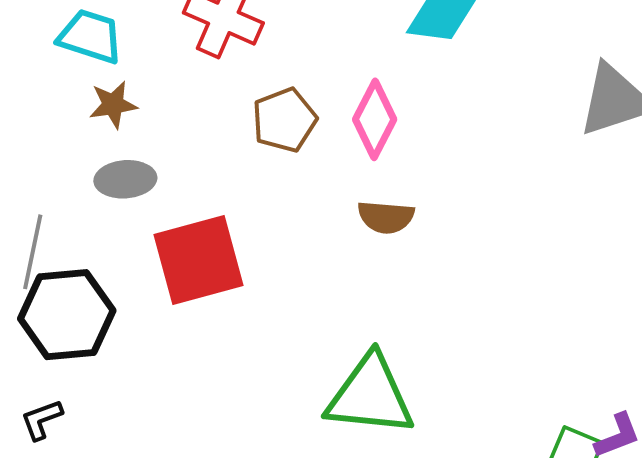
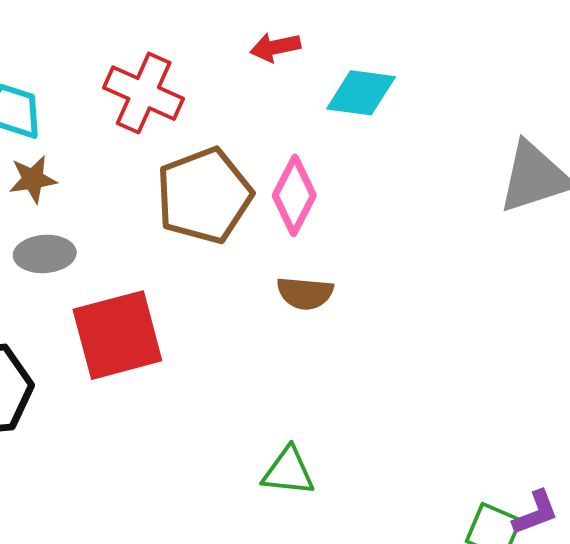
brown pentagon: (284, 120) -> (204, 196), size x1.5
green triangle: (370, 395) -> (288, 471), size x0.6

